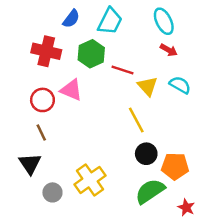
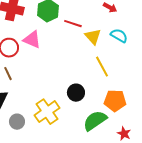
yellow line: (136, 120) -> (102, 67), moved
black circle: (146, 154) -> (76, 93), moved

